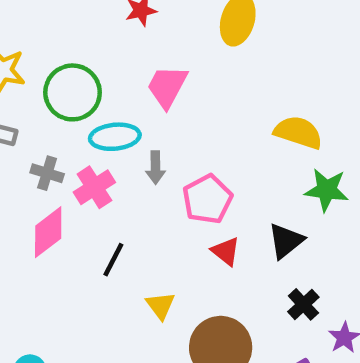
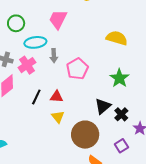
green circle: (73, 92) -> (16, 23), size x0.7
green star: (327, 190) -> (119, 78), moved, turned 30
black triangle: (286, 241) -> (103, 106), moved
red triangle: (226, 251) -> (57, 97), moved, turned -32

